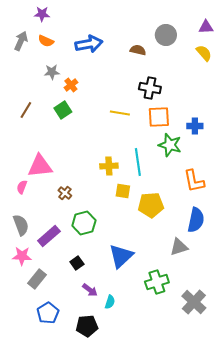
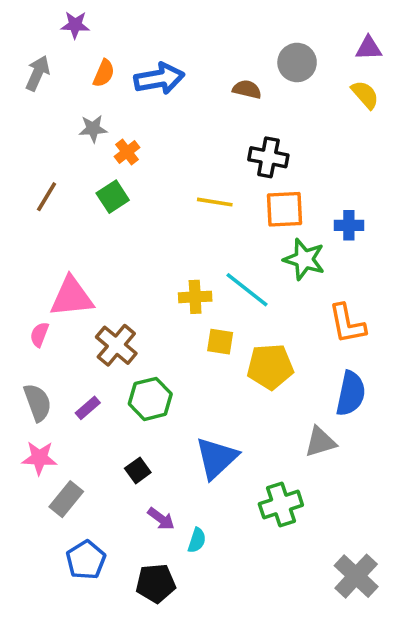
orange semicircle: (46, 41) -> (104, 73), moved, turned -91
cyan line: (138, 162) -> (247, 290), turned -44
brown cross: (65, 193) -> (116, 345), size x1.6
purple rectangle: (49, 236) -> (88, 408), moved, size x0.6
gray cross: (194, 302) -> (356, 576), moved

